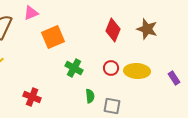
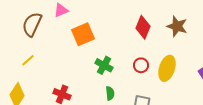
yellow ellipse: (137, 71) -> (167, 68), turned -75
green semicircle: (90, 96) -> (110, 93), moved

